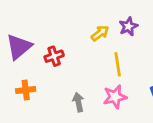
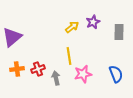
red cross: (54, 56) -> (38, 69), moved
yellow line: (118, 64) -> (69, 56), moved

